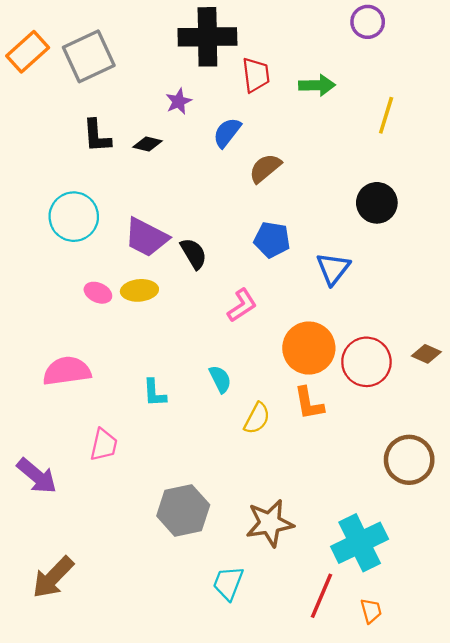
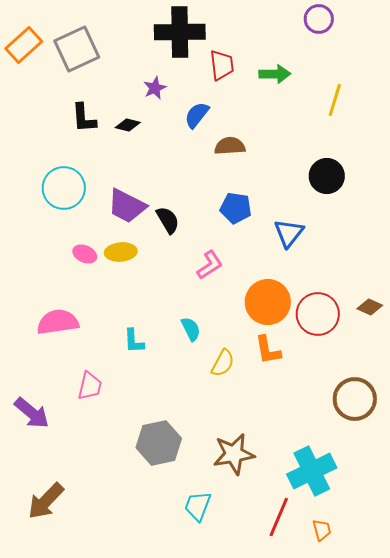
brown semicircle: (265, 168) -> (230, 146), turned 36

